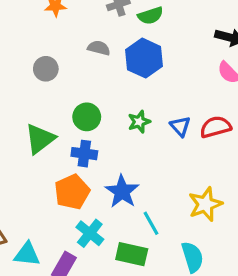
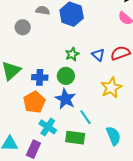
gray circle: (46, 69) -> (23, 27), moved
green circle: (87, 117) -> (66, 76), moved
yellow star: (205, 204) -> (111, 88), moved

